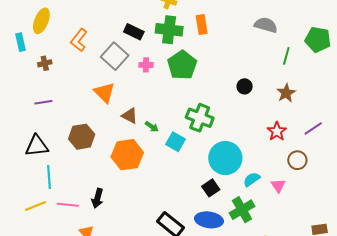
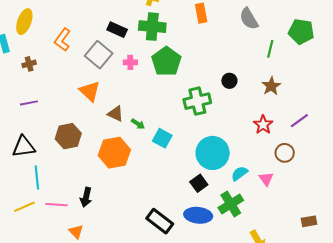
orange rectangle: (202, 25) -> (201, 13), moved
gray semicircle: (266, 25) -> (249, 19), turned -135
green cross: (200, 118) -> (197, 101), moved, turned -32

